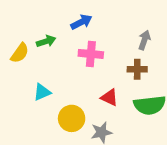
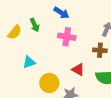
blue arrow: (81, 22) -> (61, 13), turned 56
green arrow: (46, 41) -> (35, 25), turned 80

